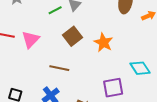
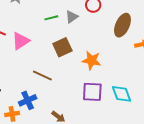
orange star: (103, 43) -> (91, 60), turned -30
purple square: (113, 88) -> (92, 92), moved

